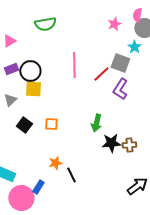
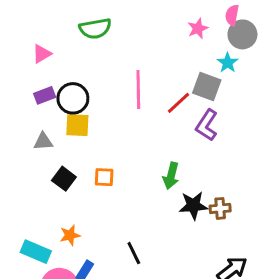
gray triangle: (10, 100) -> (43, 142), turned 40
orange star: (55, 163) -> (70, 235), moved

